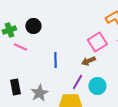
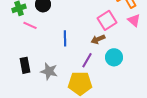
cyan circle: (97, 86) -> (114, 57), moved
gray star: (39, 93) -> (49, 71), turned -30

